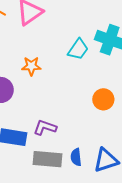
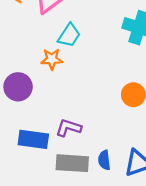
cyan trapezoid: (78, 49) -> (69, 35), moved

